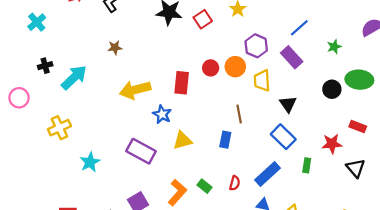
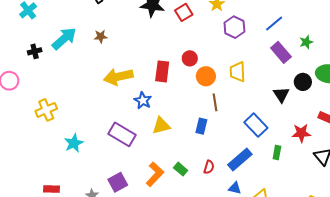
purple hexagon: (256, 46) -> (234, 27), moved
purple rectangle: (292, 57) -> (281, 52), moved
orange circle: (235, 67) -> (206, 76), moved
cyan arrow: (74, 77) -> (64, 38), moved
black triangle: (288, 104) -> (281, 95), moved

